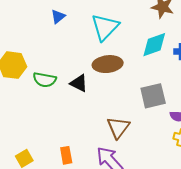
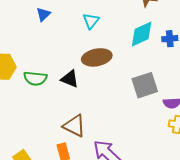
cyan triangle: (105, 27) -> (91, 21), size x0.6
brown triangle: (118, 127) -> (74, 126), moved, turned -35

